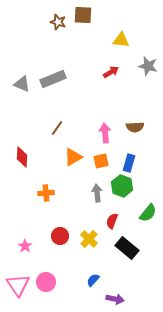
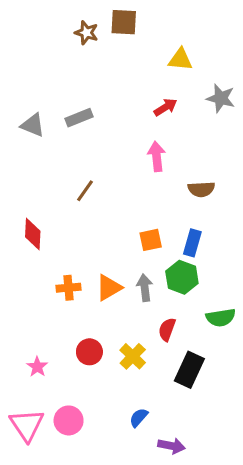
gray rectangle: (53, 79) -> (79, 118), size x0.7
pink arrow: (105, 133) -> (157, 156), moved
orange triangle: (73, 157) -> (109, 288), moved
green semicircle: (148, 213) -> (221, 318), turned 42
black rectangle: (127, 248) -> (189, 370), turned 75

